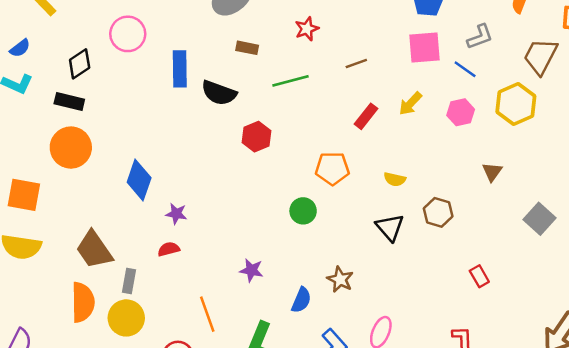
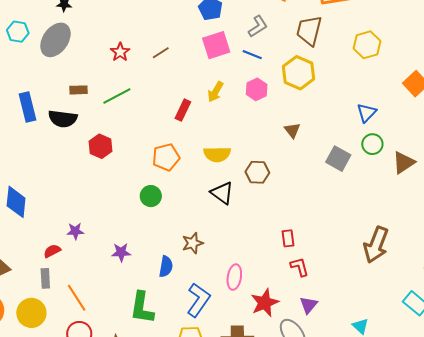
brown rectangle: (247, 48) -> (79, 90), moved
brown line: (356, 64) -> (161, 53), moved
yellow semicircle: (395, 179) -> (217, 154), size x1.5
purple star: (176, 214) -> (75, 231), moved
red rectangle: (479, 276) -> (288, 238), moved, turned 36
brown star: (340, 279) -> (193, 243), turned -30
gray rectangle: (129, 281) -> (45, 278), moved
orange line: (207, 314) -> (77, 298), moved

